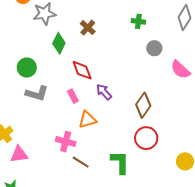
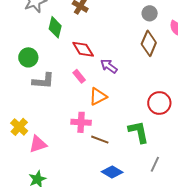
brown diamond: (143, 105) -> (149, 43), moved

